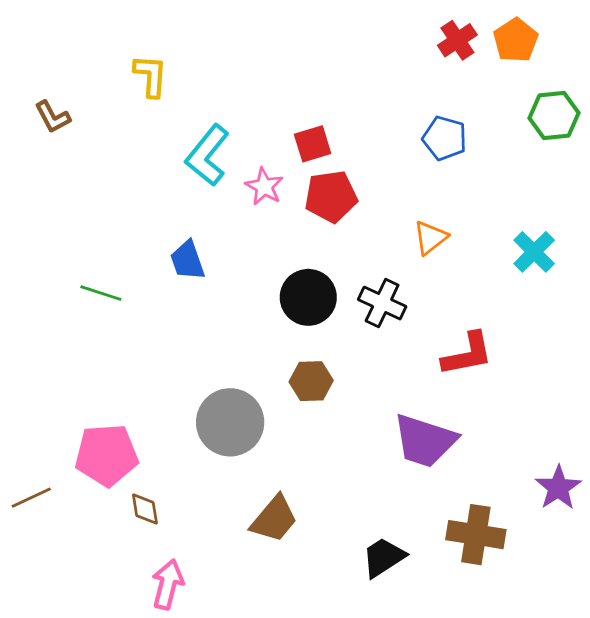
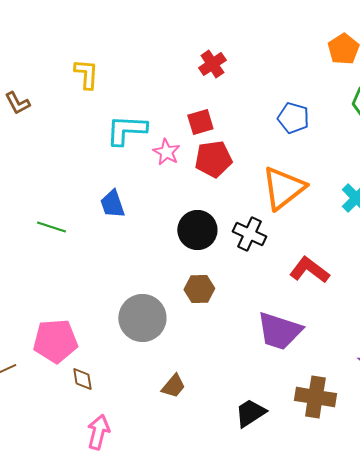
red cross: (457, 40) -> (212, 64), moved
cyan L-shape: (207, 155) -> (126, 130), turned 54
orange triangle: (430, 238) -> (283, 188), size x1.8
red L-shape: (467, 354) -> (309, 270), turned -132
brown trapezoid: (274, 519) -> (173, 386), size x0.7

